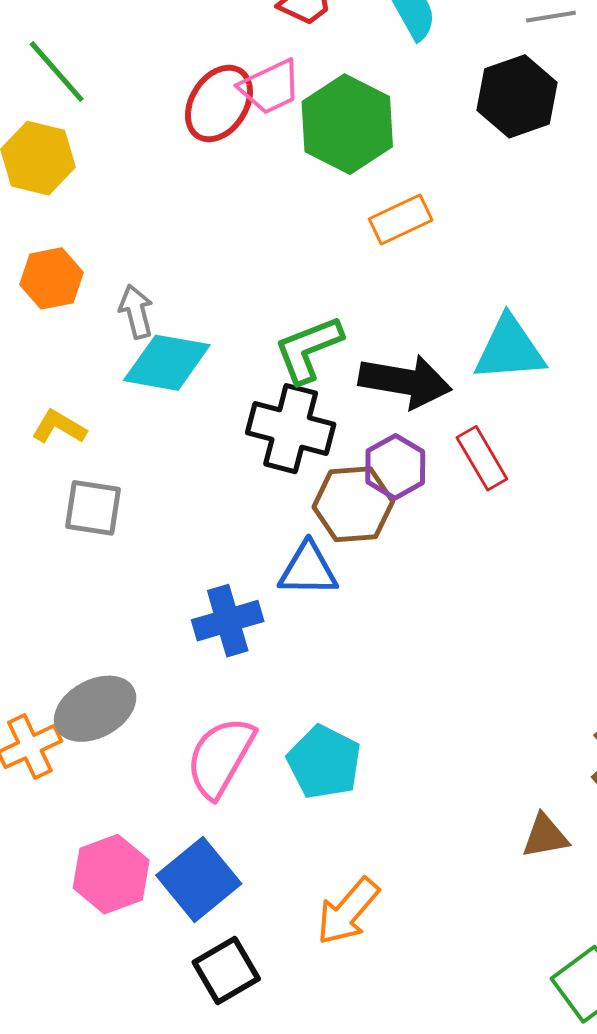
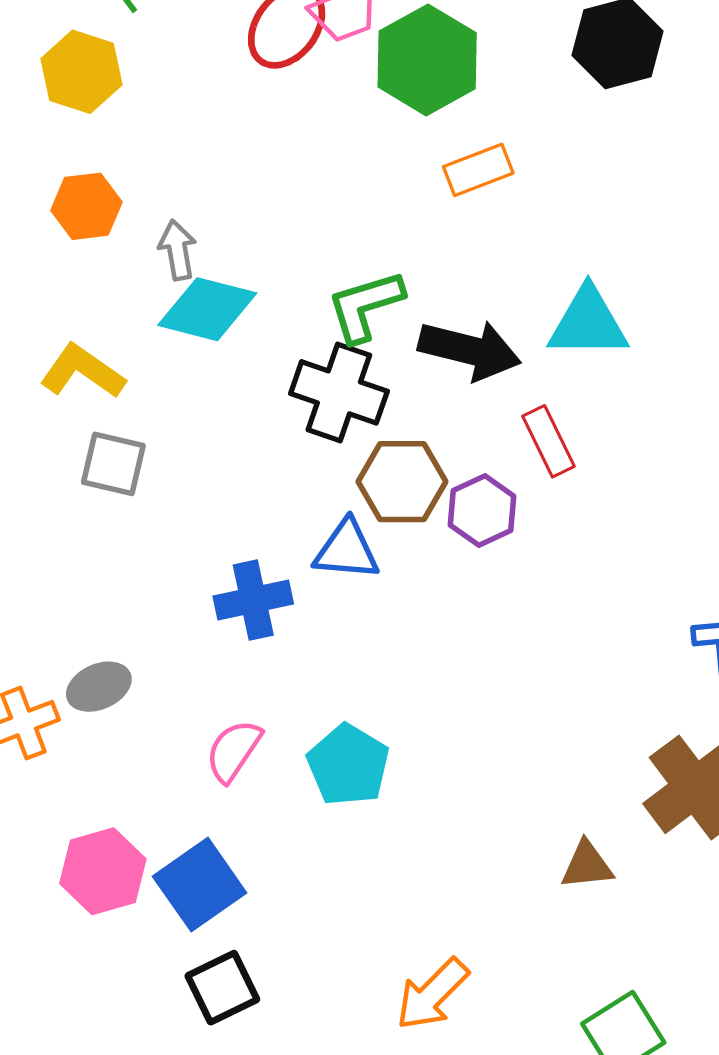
yellow L-shape: (59, 427) -> (82, 371), size x1.4
purple hexagon: (395, 467) -> (482, 511), moved
gray ellipse: (95, 709) -> (99, 687), size x0.7
pink semicircle: (220, 757) -> (234, 751), size x0.7
orange arrow: (348, 911) -> (432, 994), moved

